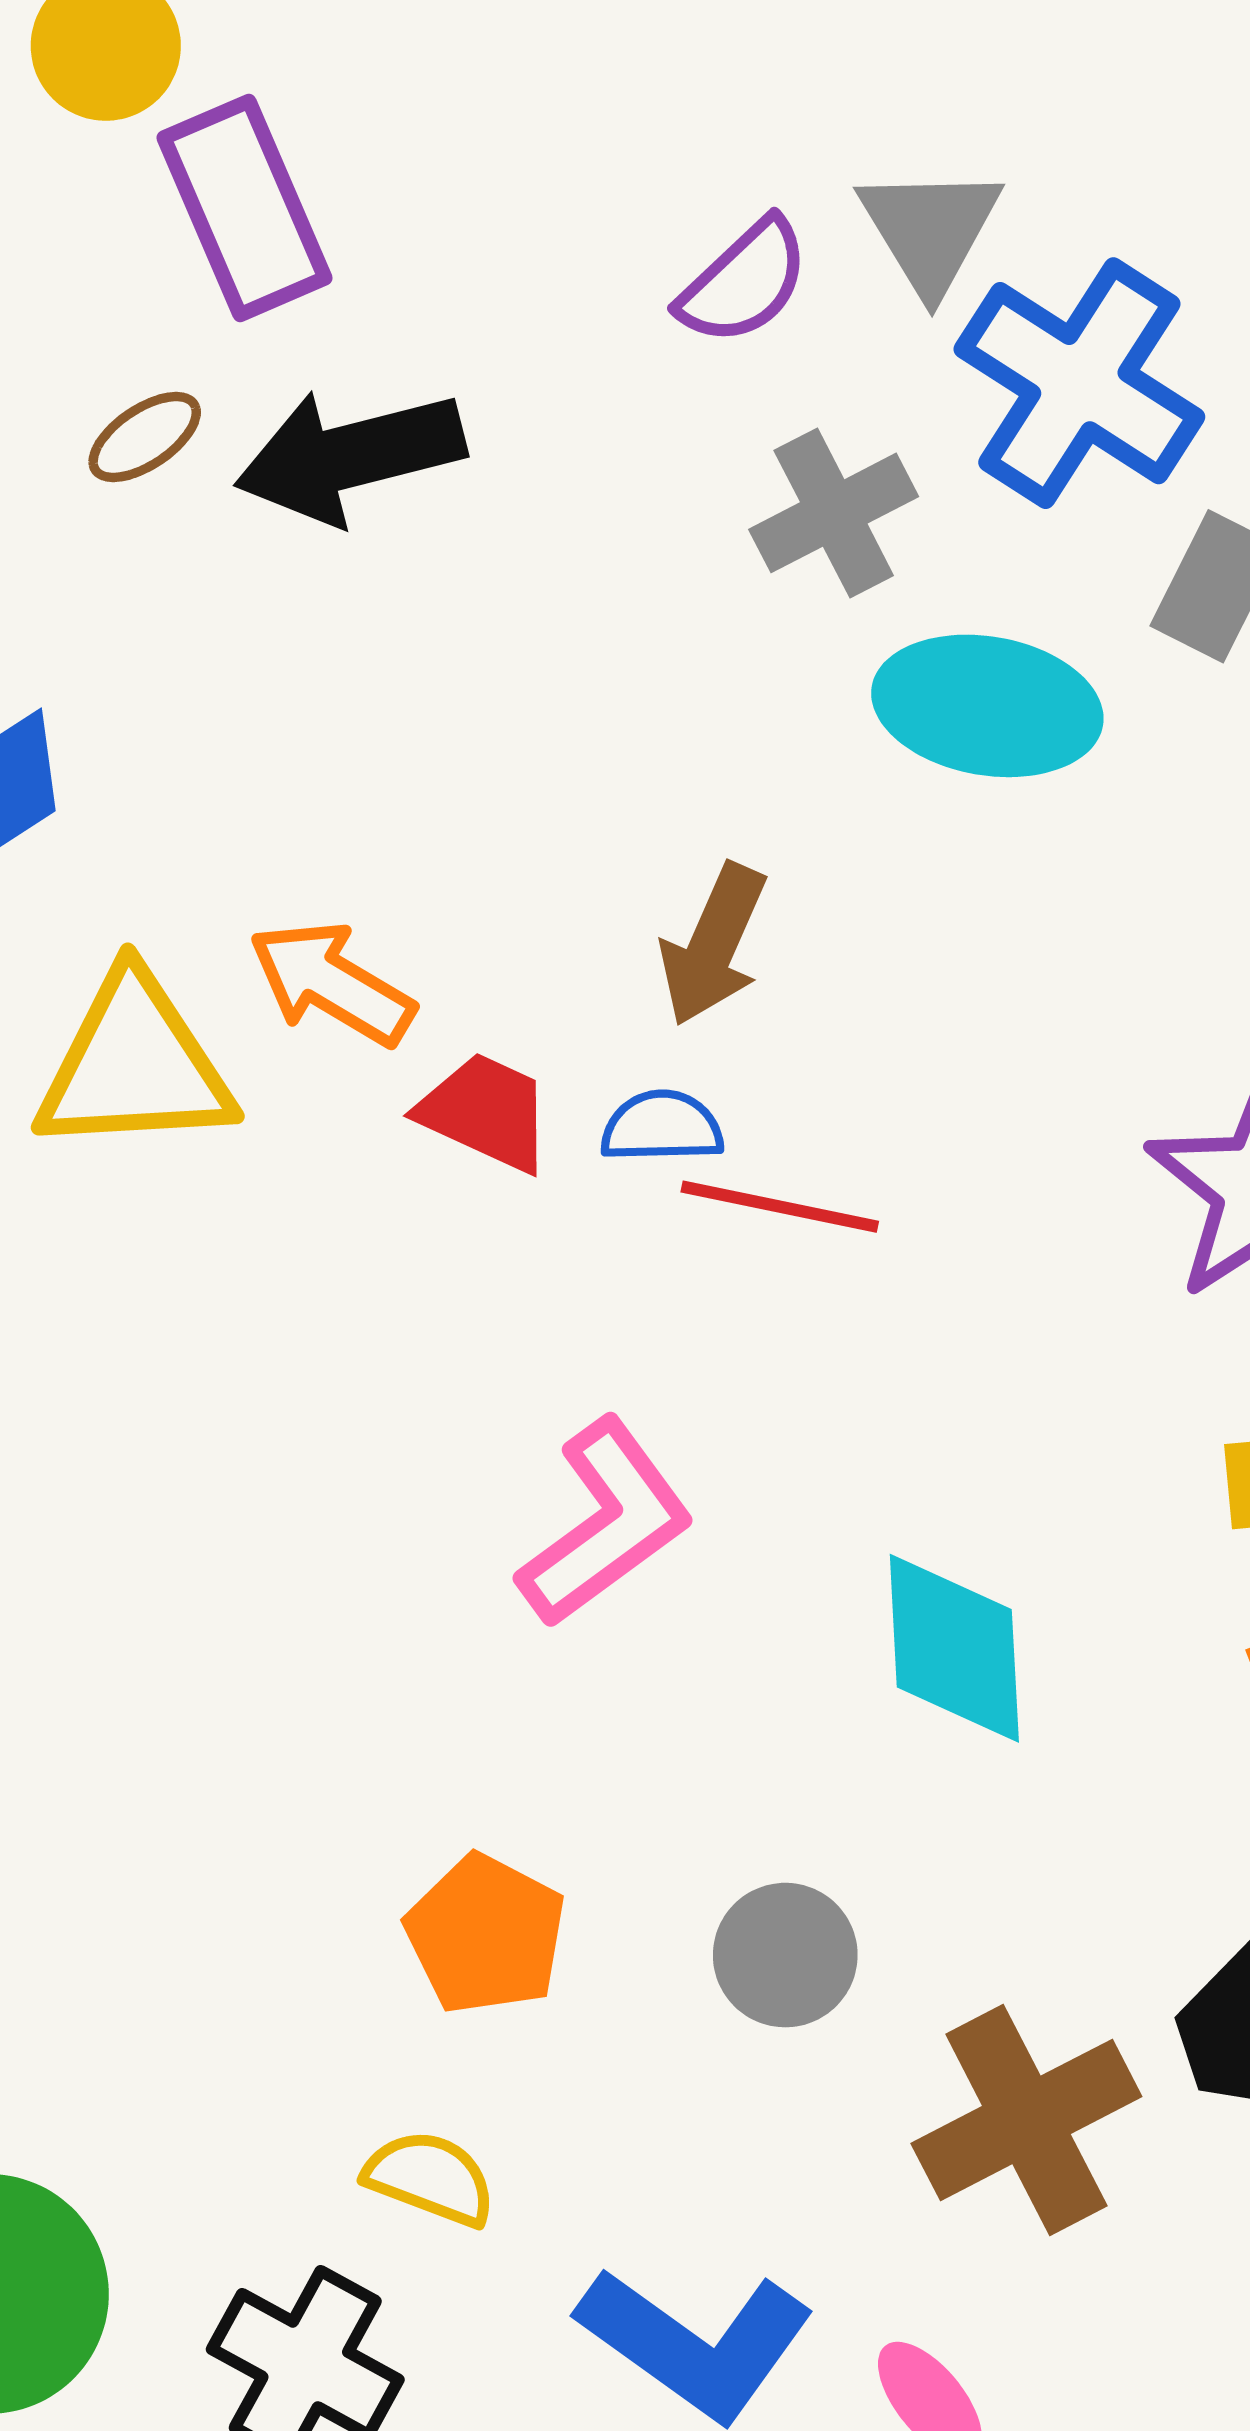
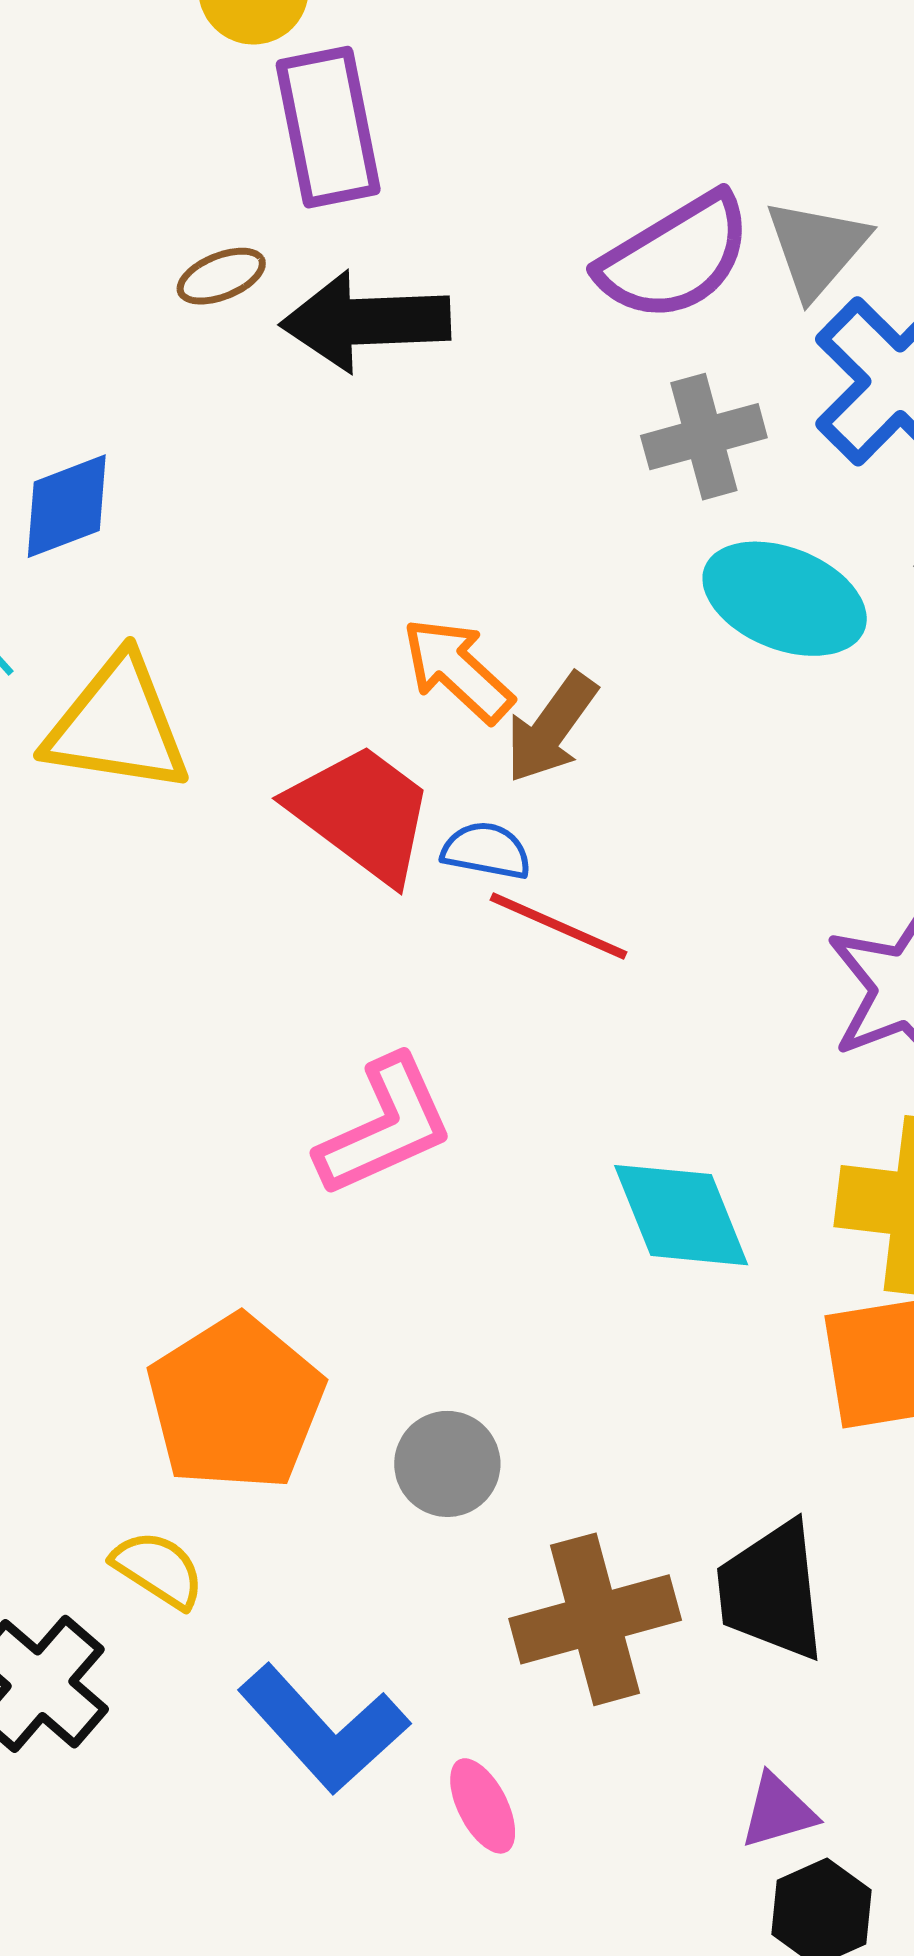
purple semicircle: (744, 282) -> (675, 257), size x1.5
orange arrow: (332, 983) -> (458, 670), moved
red trapezoid: (485, 1112) -> (362, 813), size x1.5
cyan diamond: (954, 1648) -> (681, 1215), moved, turned -31
orange pentagon: (486, 1934) -> (236, 1403), size x1.5

